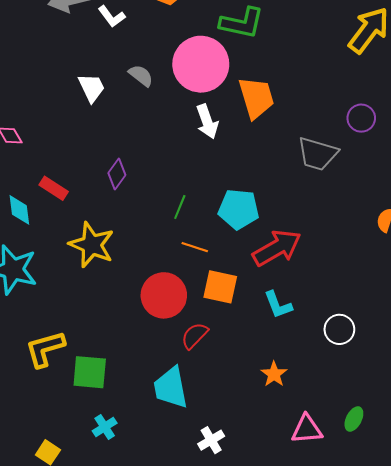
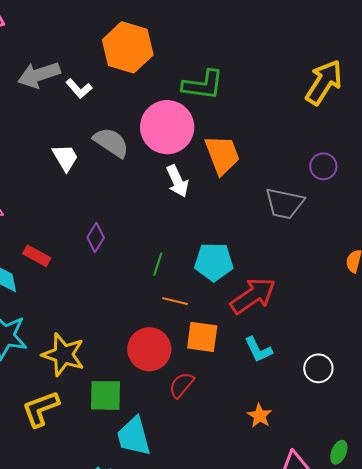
gray semicircle: (141, 76) -> (111, 142), size x1.5
yellow star: (92, 245) -> (63, 355), moved
green square: (90, 372) -> (106, 395), moved
cyan trapezoid: (171, 388) -> (134, 436), moved

